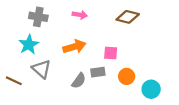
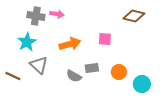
pink arrow: (80, 15) -> (57, 14), moved
brown diamond: (128, 17) -> (134, 16), moved
pink square: (111, 53) -> (105, 39), moved
gray semicircle: (79, 81) -> (74, 76), turned 84

